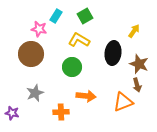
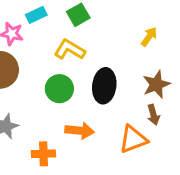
cyan rectangle: (56, 16) -> (36, 15), turned 32
black ellipse: (113, 53) -> (104, 86), moved
brown star: (139, 64) -> (156, 84), turned 30

